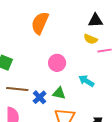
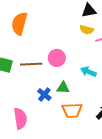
orange semicircle: (40, 23) -> (19, 23), moved
brown line: (17, 89) -> (31, 64), moved

